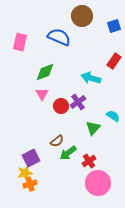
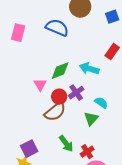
green diamond: (45, 72) -> (60, 71), moved
cyan semicircle: (113, 116) -> (101, 103), moved
brown semicircle: (57, 141) -> (55, 112), moved, size x1.6
green arrow: (68, 153) -> (66, 144), turned -90

